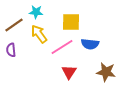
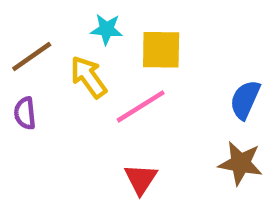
cyan star: (36, 12) -> (107, 29), moved
blue semicircle: (90, 44) -> (245, 100), moved, turned 108
red triangle: (69, 72) -> (141, 179), moved

